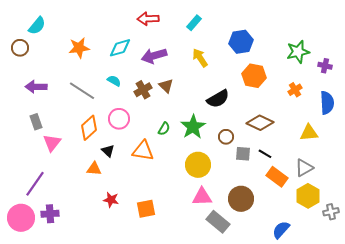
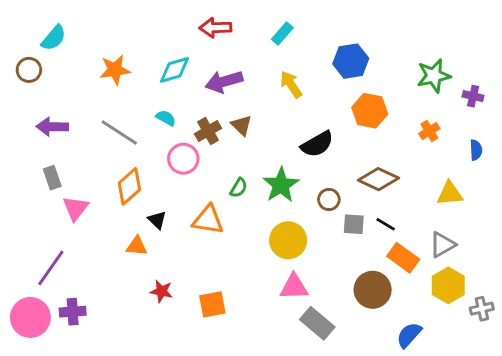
blue semicircle: (327, 103) -> (476, 150), size x0.6
pink circle: (119, 119) -> (183, 159), moved
brown circle: (241, 199) -> (373, 290), moved

